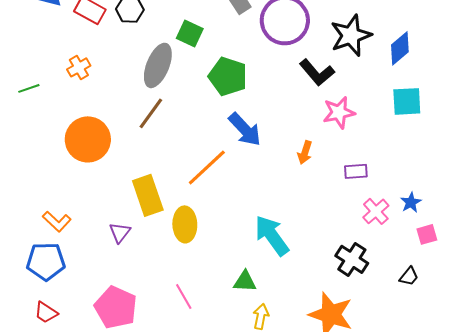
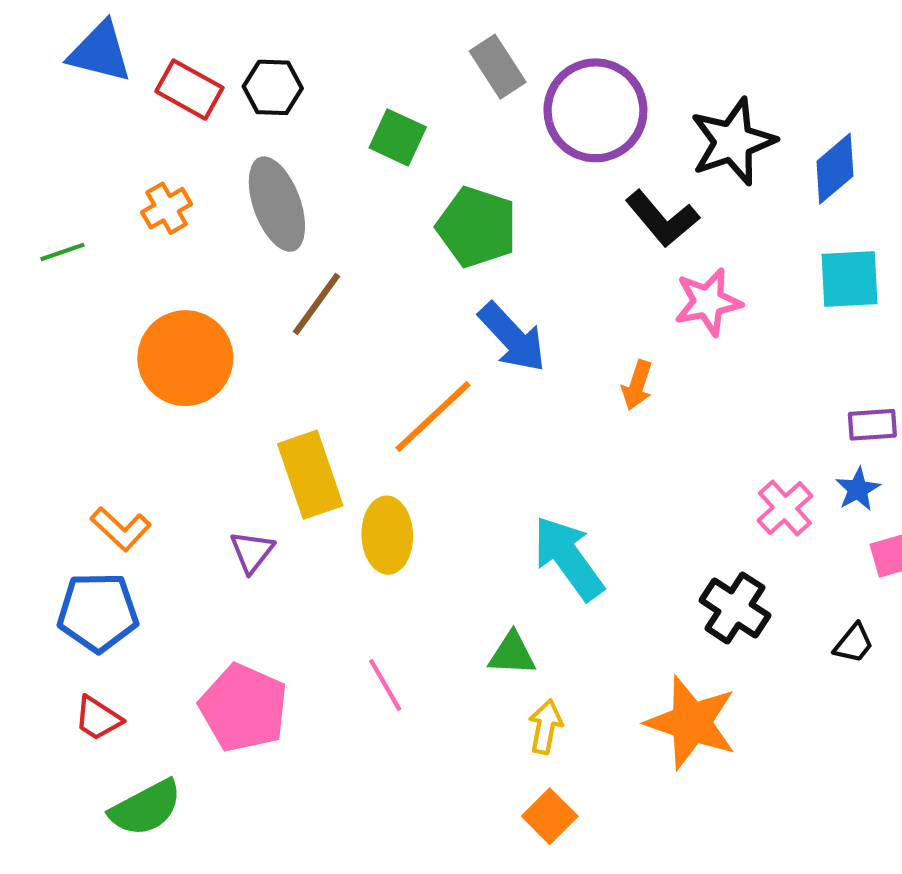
gray ellipse: (158, 65) -> (277, 204), moved, turned -42
purple rectangle: (356, 171) -> (872, 425), moved

